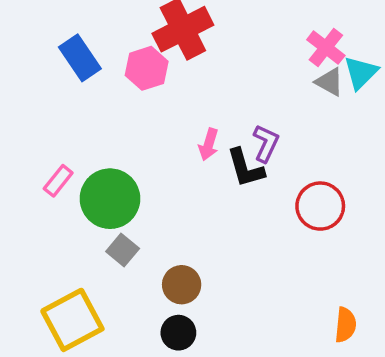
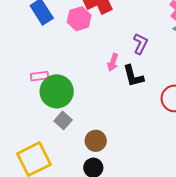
purple L-shape: (266, 143) -> (140, 44), moved
pink rectangle: (58, 181) -> (39, 76), moved, turned 42

